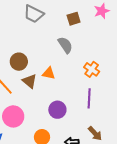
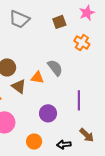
gray semicircle: (65, 45) -> (55, 68), moved
orange cross: (92, 69) -> (82, 43), moved

